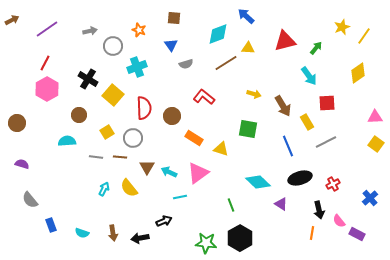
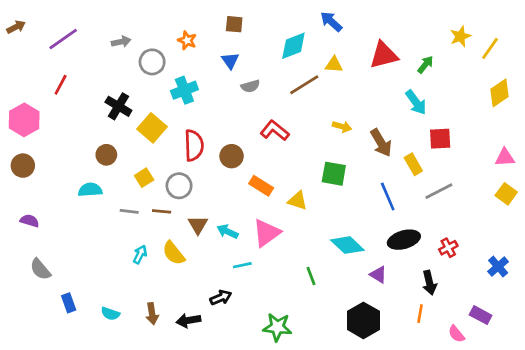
yellow diamond: (358, 73) -> (499, 93), moved
pink hexagon: (47, 89) -> (24, 120), moved
pink semicircle: (339, 221) -> (456, 334), moved
black hexagon: (240, 238) -> (363, 320), moved

